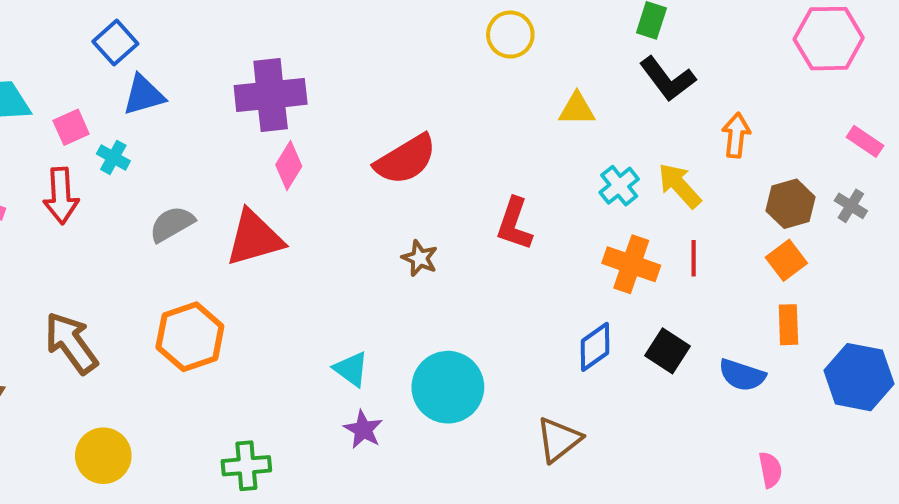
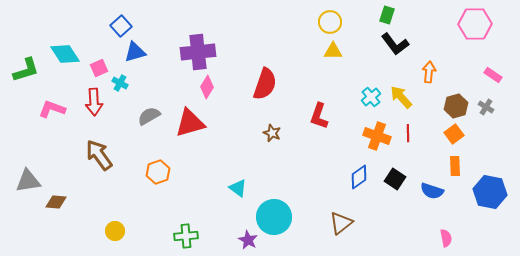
yellow circle: (510, 35) -> (330, 22), moved
yellow triangle: (577, 109) -> (333, 51), moved
red semicircle: (406, 159) -> (265, 84), turned -40
orange hexagon: (190, 337) -> (158, 172), size x0.7
brown arrow: (71, 343) -> (99, 155), moved
cyan circle: (448, 387) -> (274, 217), moved
purple star: (363, 429) -> (248, 240), moved
yellow circle: (103, 456) -> (115, 231), size x0.7

